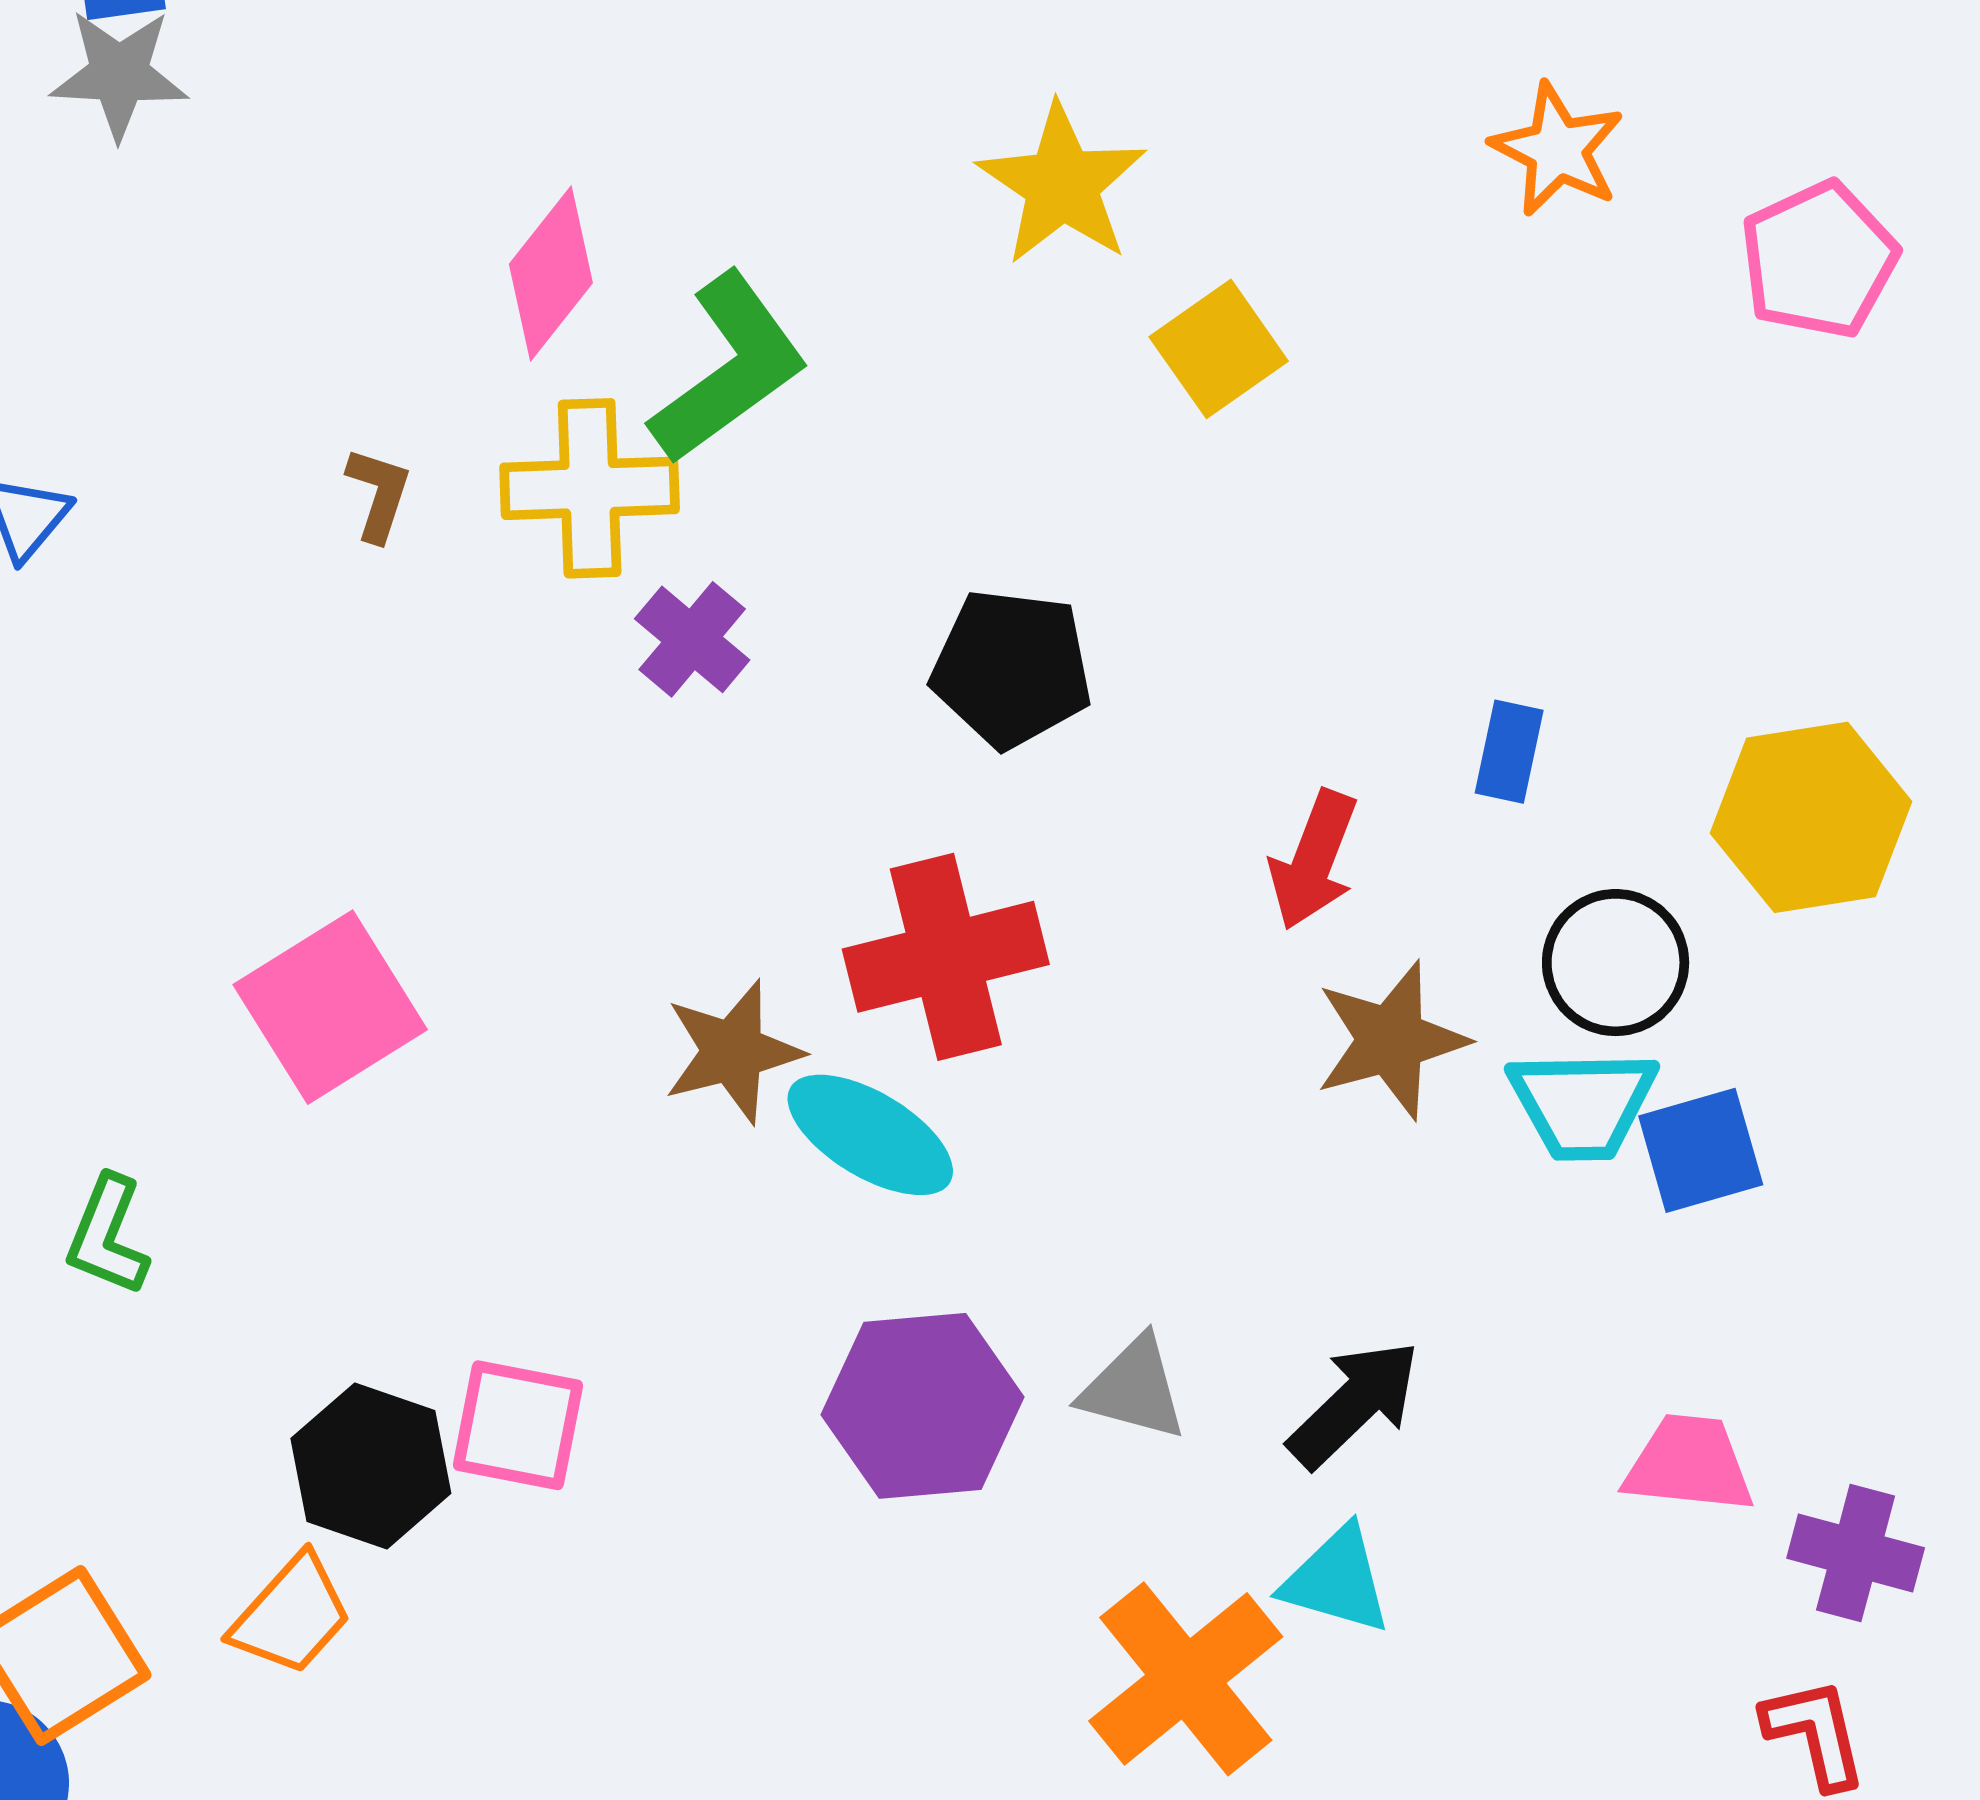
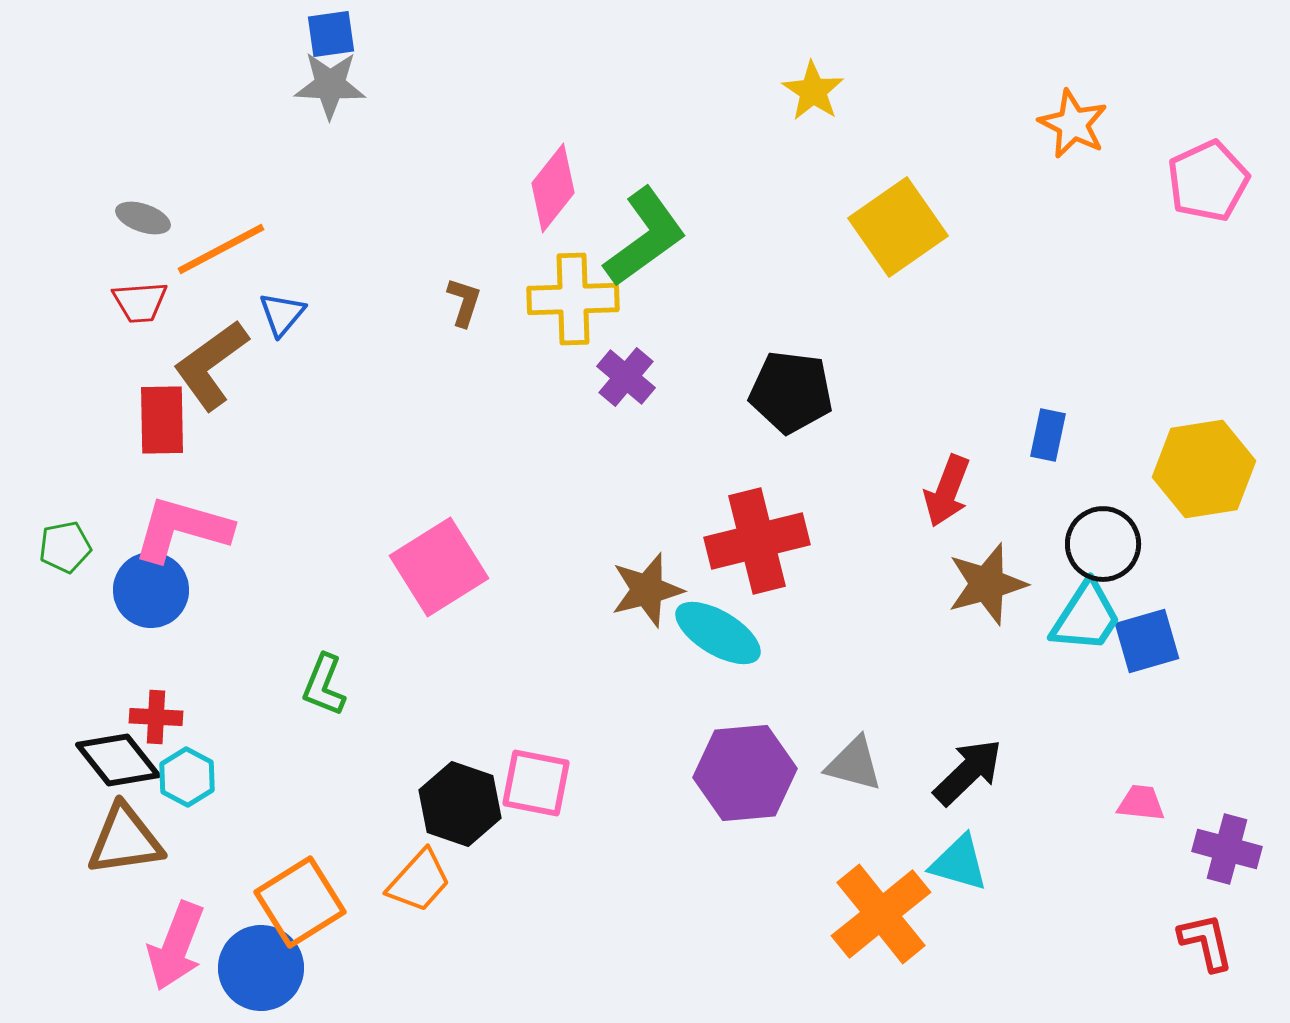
yellow star: (1062, 184) -> (813, 91), moved, size x0.7
yellow square: (1219, 349) -> (898, 227), size x1.4
cyan trapezoid: (1583, 1104) -> (1086, 617), turned -56
pink trapezoid: (1689, 1464) -> (1141, 803), size x0.7

